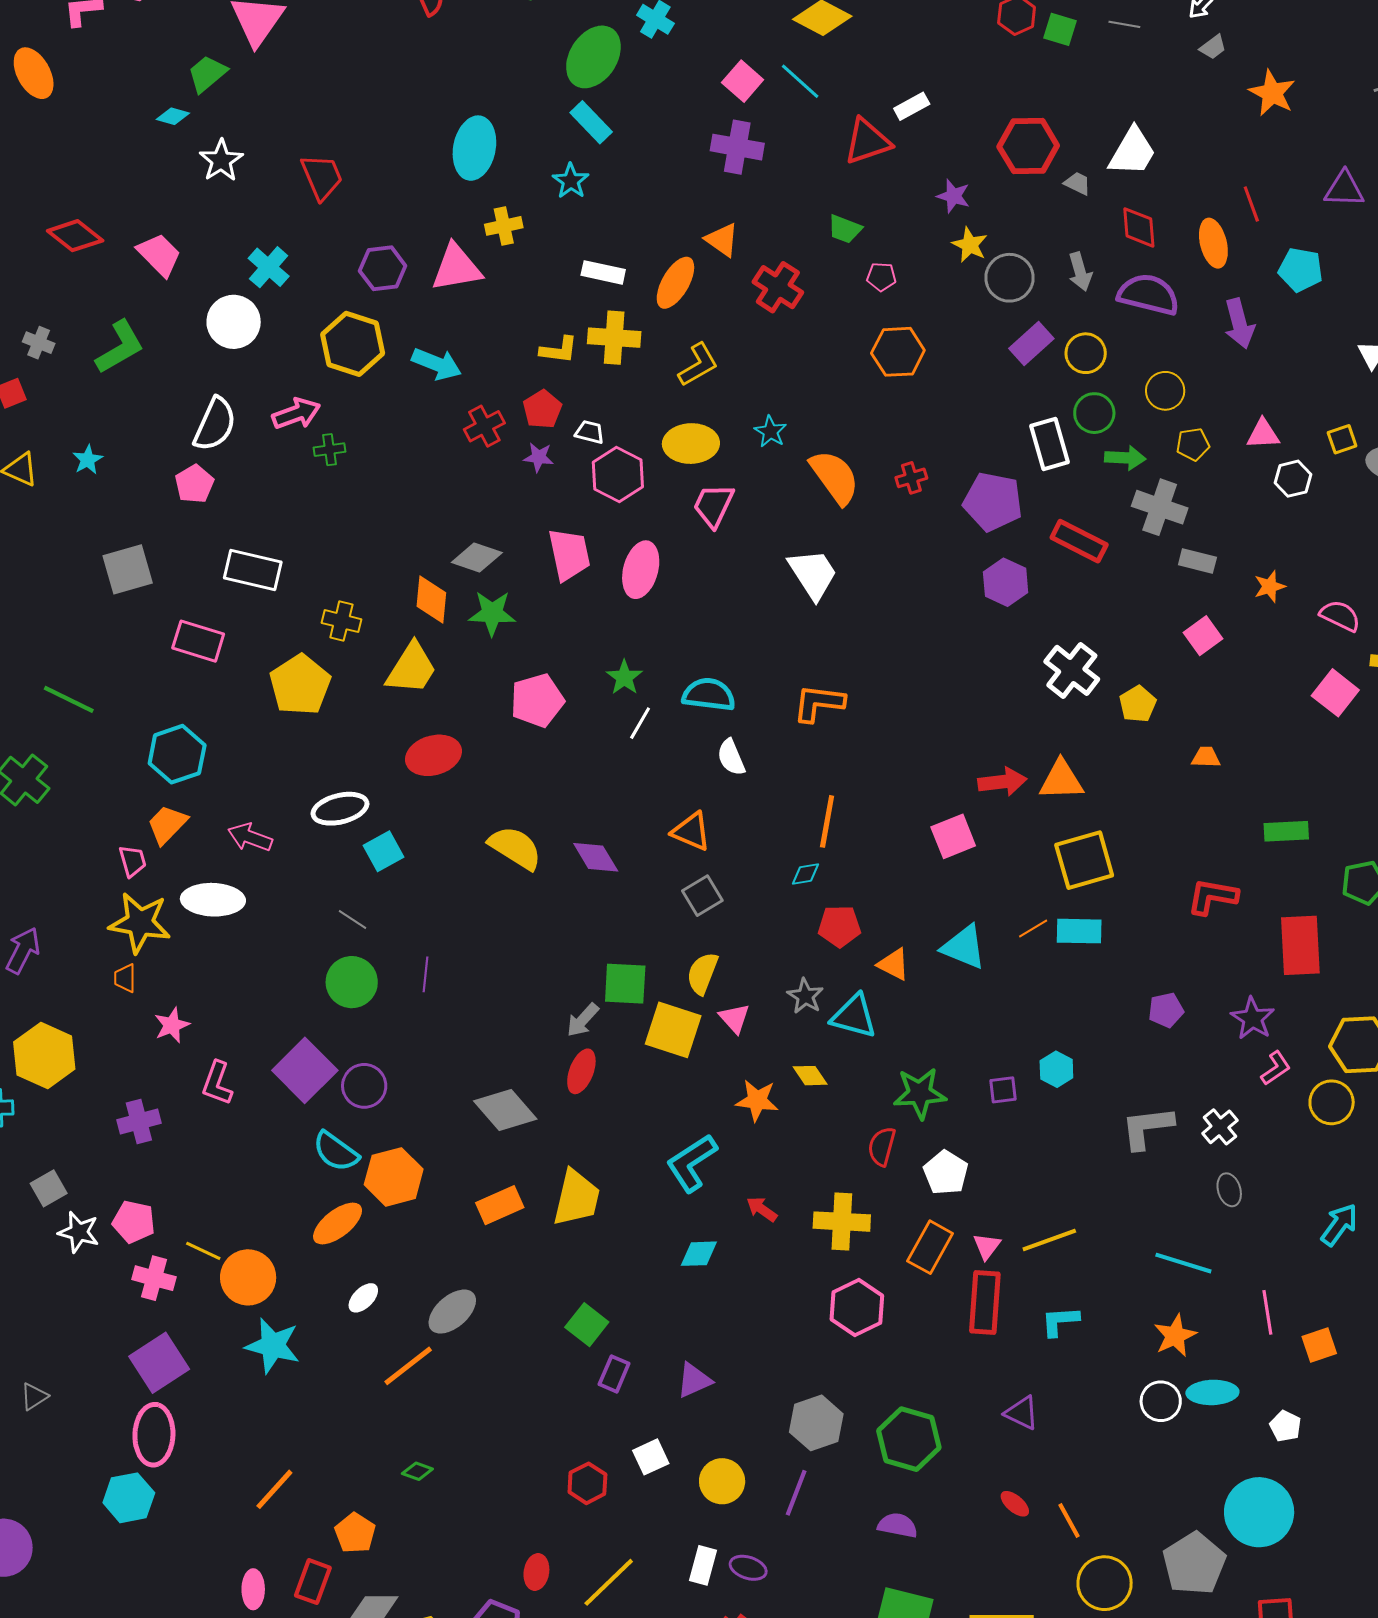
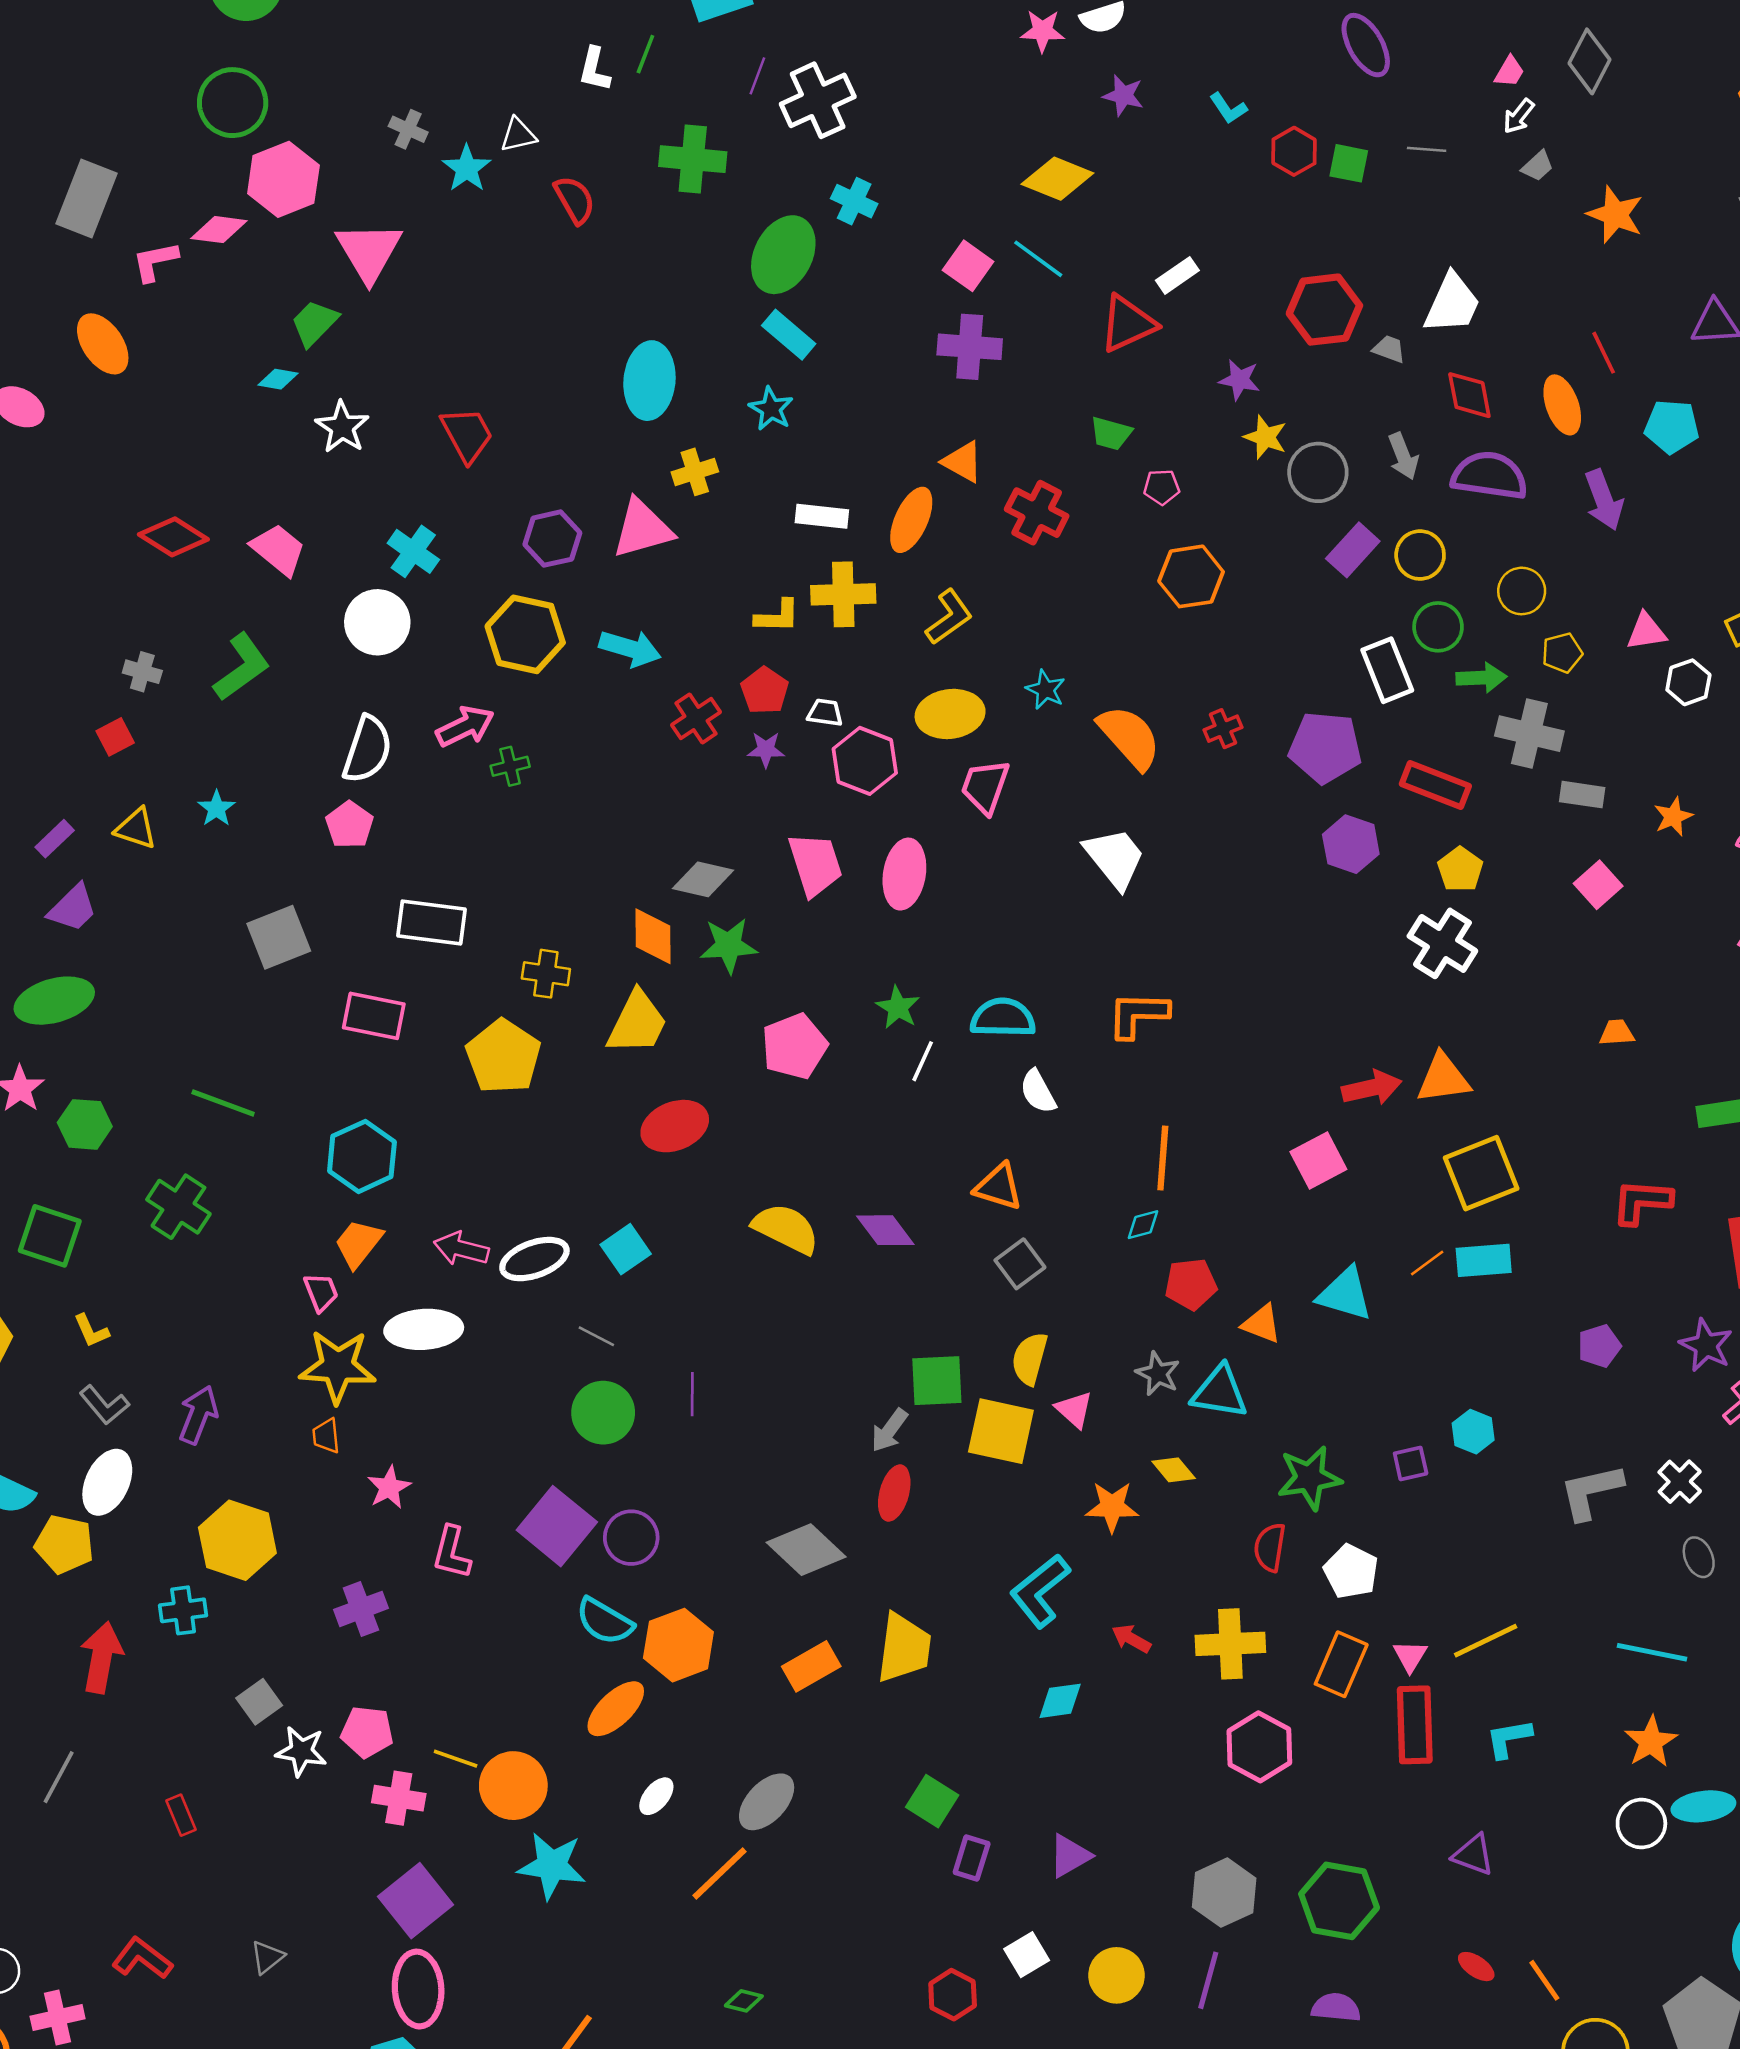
yellow pentagon: (1138, 704) -> (1460, 869), moved
white ellipse: (340, 809) -> (534, 1259), moved

